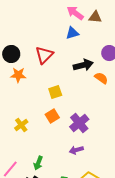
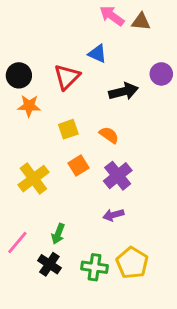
blue triangle: (72, 33) -> (97, 54), moved, turned 40
orange semicircle: (101, 78) -> (109, 135), moved
yellow square: (55, 92) -> (68, 129), moved
yellow cross: (21, 125) -> (33, 179), size x1.5

